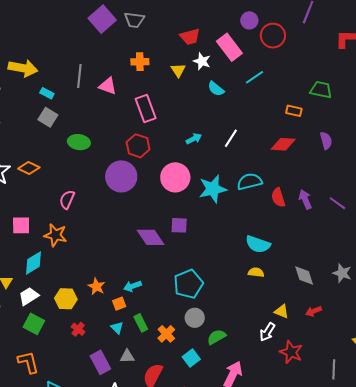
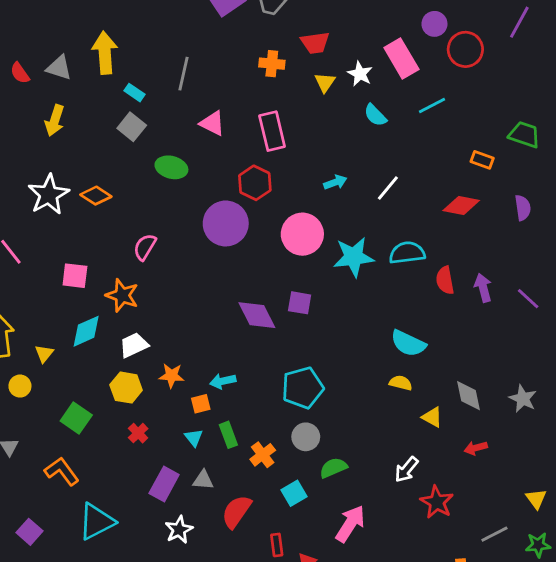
red trapezoid: (190, 37) -> (315, 43), moved
yellow arrow: (23, 68) -> (105, 53), turned -112
pink triangle: (108, 86) -> (212, 123), moved
orange star: (96, 287) -> (172, 376), turned -30
white trapezoid: (29, 296) -> (134, 345), moved
yellow triangle: (282, 311) -> (432, 417), moved
orange L-shape: (28, 362) -> (62, 471), turned -30
purple rectangle: (100, 362) -> (164, 484), turned 50
gray line: (334, 369) -> (494, 534), turned 54

